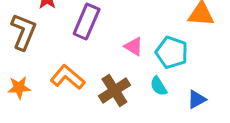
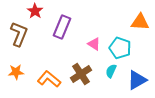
orange L-shape: (67, 77) -> (49, 79), moved
cyan semicircle: (159, 86) -> (111, 71), turned 56
blue triangle: (197, 99) -> (137, 80), size x1.5

